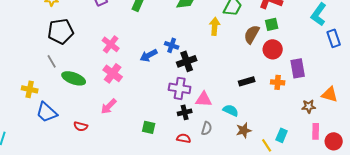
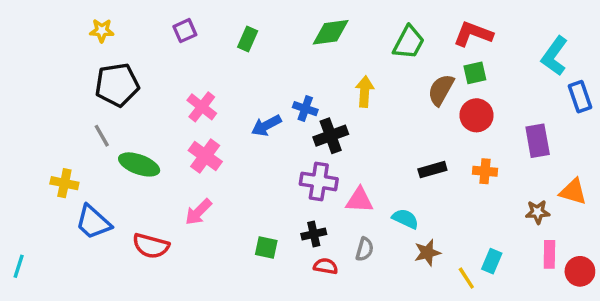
yellow arrow: (215, 26) -> (365, 92), moved
purple rectangle: (298, 68) -> (538, 141), moved
black cross: (185, 112) -> (314, 234), moved
red semicircle: (81, 126) -> (151, 246), size x1.5

